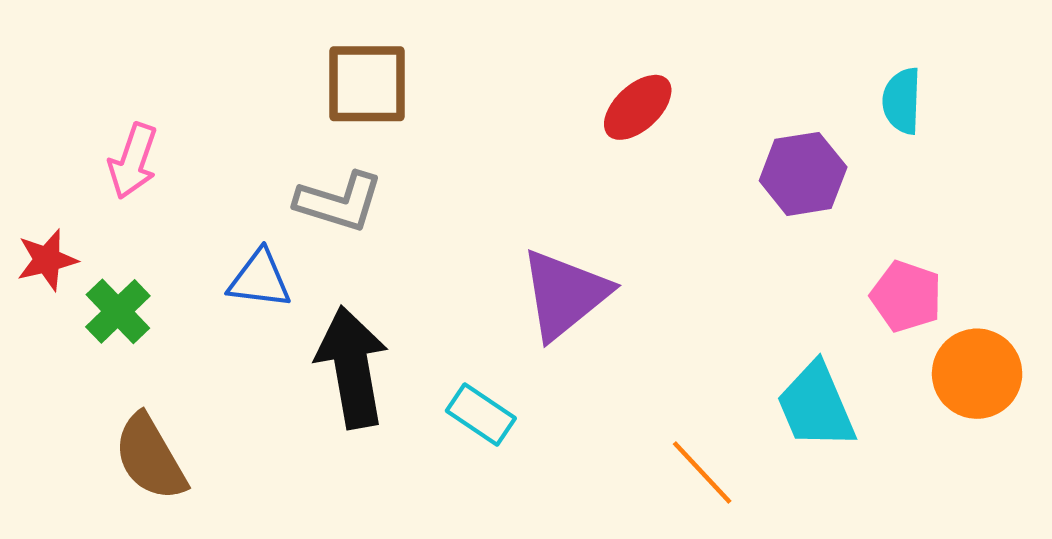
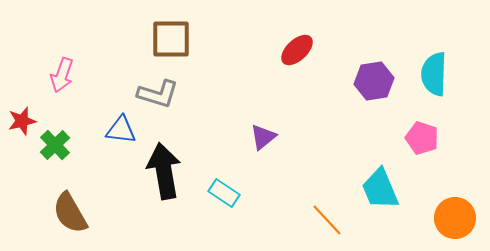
cyan semicircle: (902, 101) -> (434, 74), moved, size x1.4
purple triangle: (565, 294) -> (263, 137), size x0.6
orange circle: (977, 374) -> (455, 218), moved

